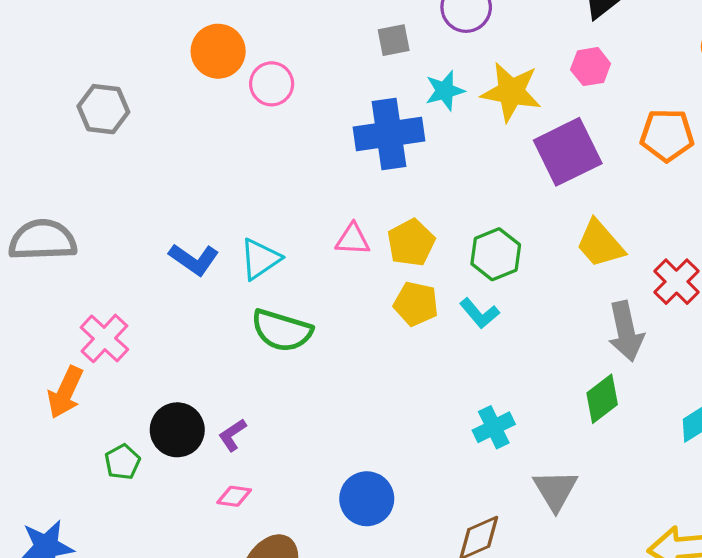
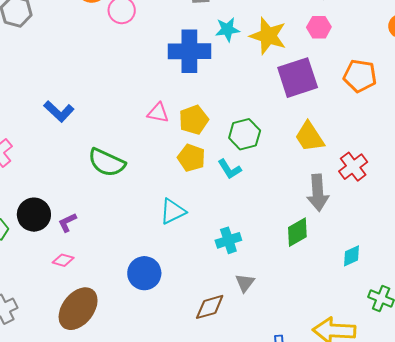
cyan triangle: (260, 259) -> (173, 211), moved
gray triangle: (555, 490) -> (245, 283), moved, size x0.7

